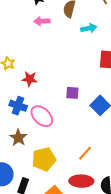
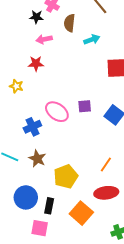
red star: (30, 79) -> (36, 64), moved
blue cross: (18, 106) -> (32, 127), turned -36
pink ellipse: (42, 116) -> (57, 112), moved

